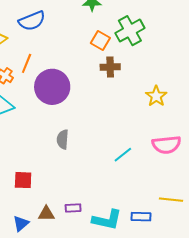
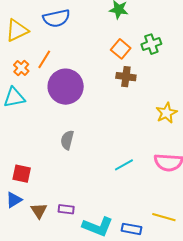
green cross: (130, 31) -> (151, 44), size x0.7
brown triangle: (46, 214) -> (39, 211), turned 48
blue triangle: (21, 223) -> (14, 200), moved

